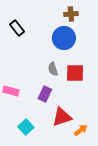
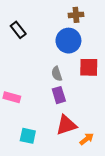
red square: (75, 73) -> (89, 67), moved
purple rectangle: (45, 94) -> (59, 95), moved, turned -42
cyan square: (26, 127) -> (28, 136), turned -35

